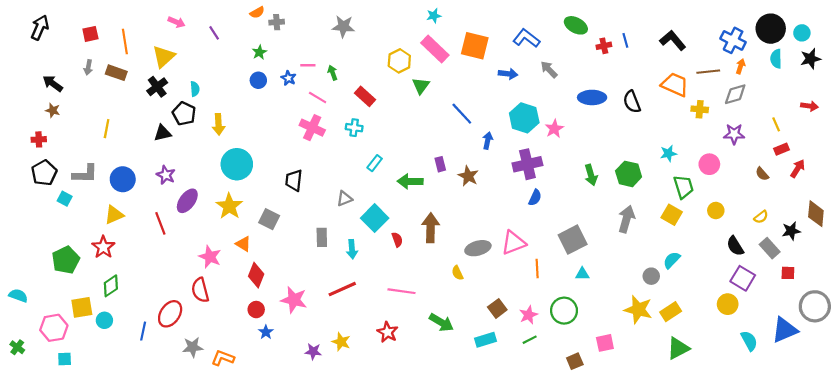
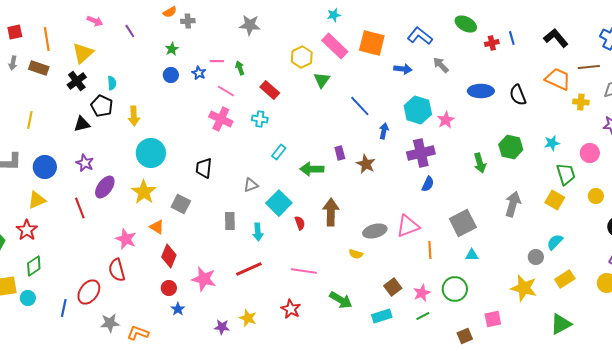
green hexagon: (629, 174) -> (511, 147), moved
yellow semicircle: (457, 273) -> (356, 254), turned -48
yellow rectangle: (671, 312) -> (565, 279), moved

